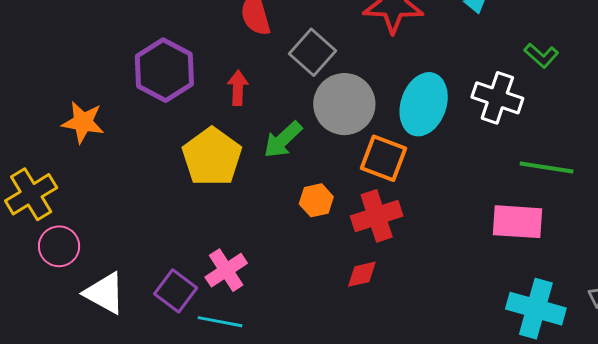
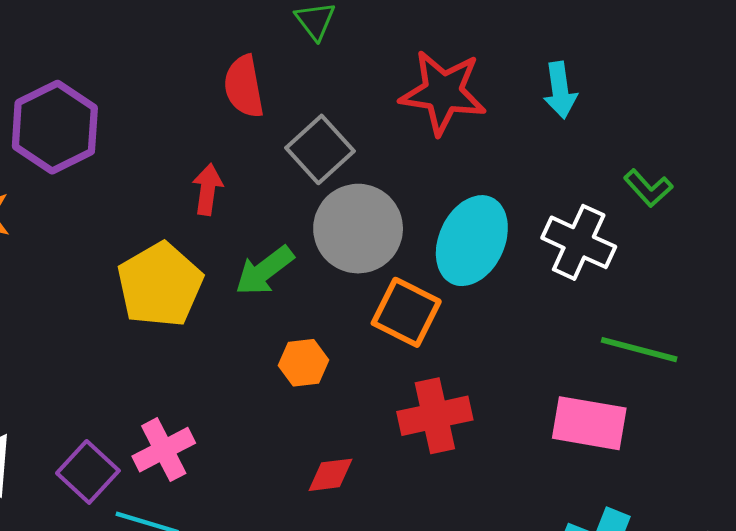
purple hexagon: (164, 70) -> (55, 127), moved
red cross: (377, 216) -> (435, 416), moved
red diamond: (362, 274) -> (331, 475), moved

